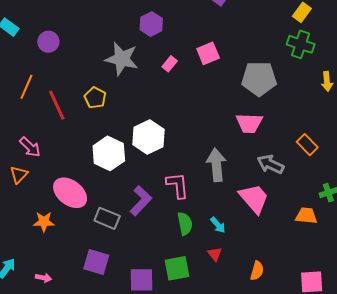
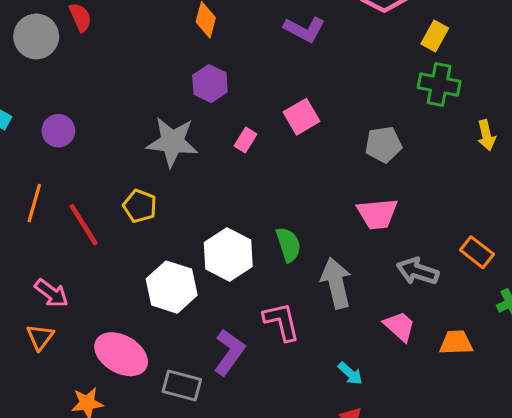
gray pentagon: (259, 79) -> (383, 144), size x0.7
orange rectangle: (307, 145) -> (477, 252), moved
pink trapezoid: (254, 198) -> (400, 326), size x0.7
orange trapezoid: (306, 216) -> (456, 343), moved
green semicircle: (185, 224) -> (288, 245), moved

